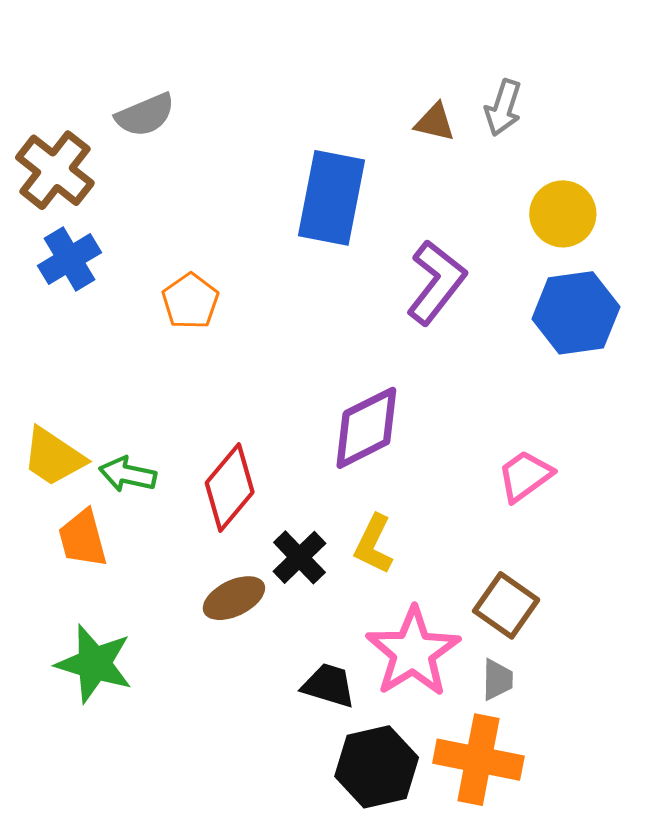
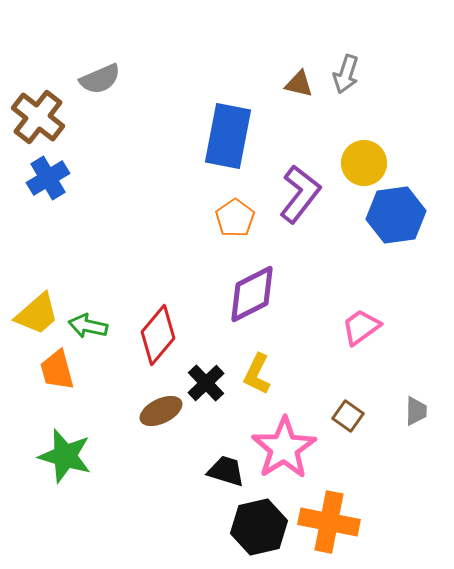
yellow circle: (563, 214) -> (364, 163), moved
orange pentagon: (190, 301) -> (235, 218), moved
yellow trapezoid: (53, 457) -> (37, 314), turned -75
brown square: (506, 605) -> (348, 416), size x0.7
gray trapezoid: (497, 680) -> (416, 411), moved

